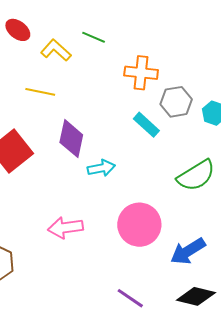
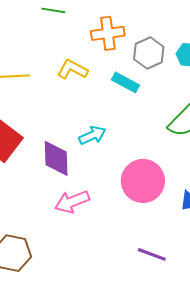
yellow L-shape: (56, 50) -> (72, 69), moved
purple diamond: (71, 139) -> (56, 158), moved

